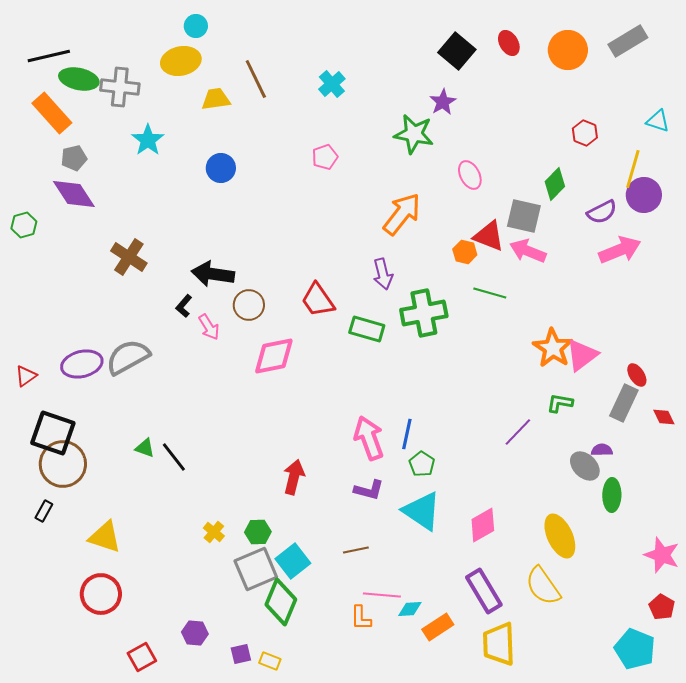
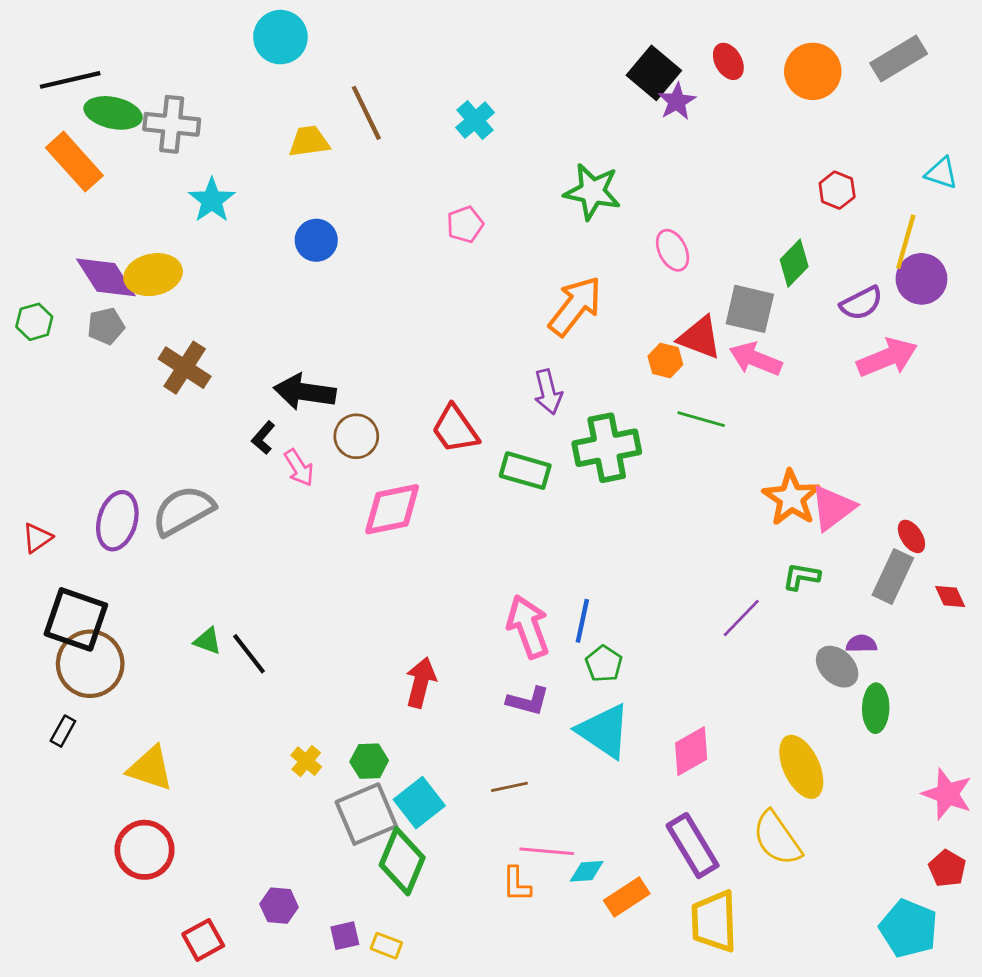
cyan circle: (196, 26) -> (280, 37), size x1.6
yellow ellipse: (181, 61) -> (153, 275), moved
purple star: (443, 102) -> (677, 101), moved
gray pentagon: (74, 158) -> (106, 326), moved
purple ellipse: (82, 364) -> (117, 521), turned -60

